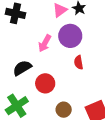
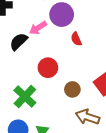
pink arrow: (45, 43) -> (38, 28), turned 42
black semicircle: (22, 68) -> (19, 42), moved

